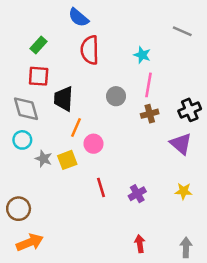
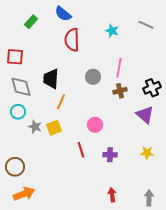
green rectangle: (39, 45) -> (31, 22), moved
cyan star: (142, 55) -> (112, 31), moved
red square: (39, 76) -> (15, 57), moved
pink circle: (94, 144) -> (95, 125), moved
purple cross: (137, 194) -> (110, 155), turned 32

